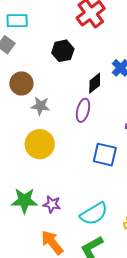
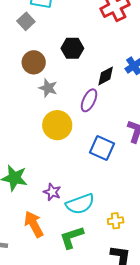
black hexagon: (63, 51) -> (72, 48), moved
yellow circle: (40, 144) -> (57, 125), moved
purple star: (52, 204) -> (52, 192), moved

